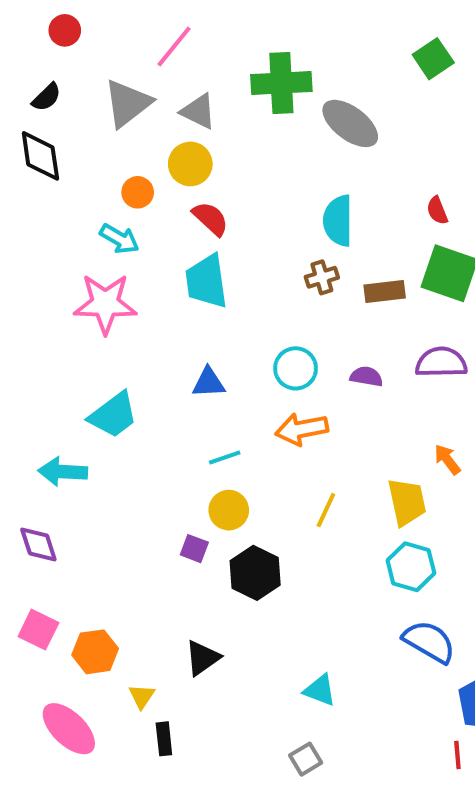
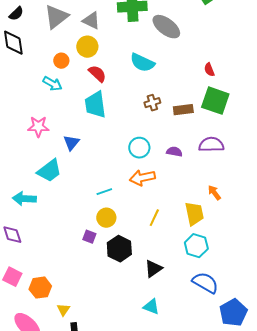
cyan semicircle: (338, 221) -> (142, 63), moved, turned -65
pink star: (105, 304) -> (38, 127), moved, size x0.7
blue triangle: (208, 383) -> (71, 143), moved, turned -48
black triangle: (202, 658) -> (153, 269), moved

